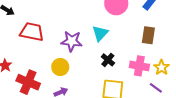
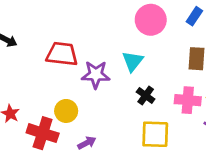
red trapezoid: (32, 32) -> (62, 54), moved
yellow circle: (60, 67) -> (66, 111), moved

